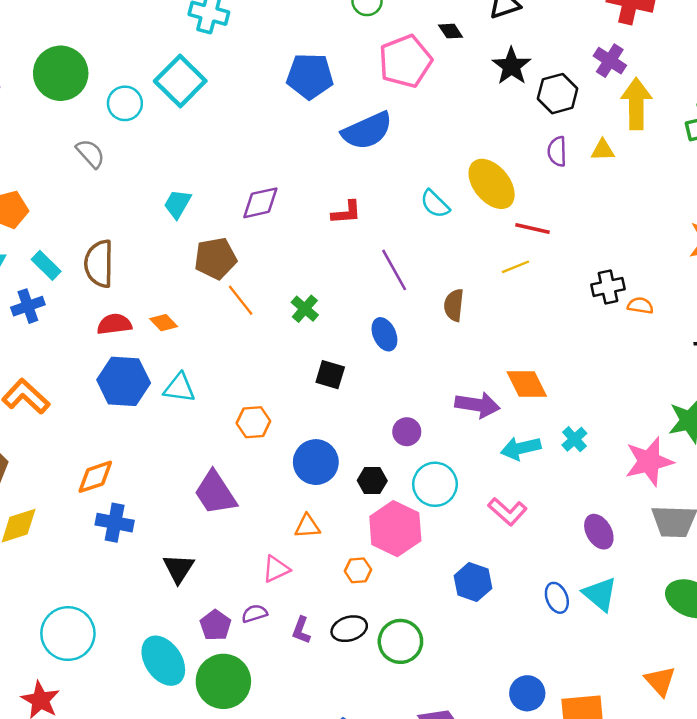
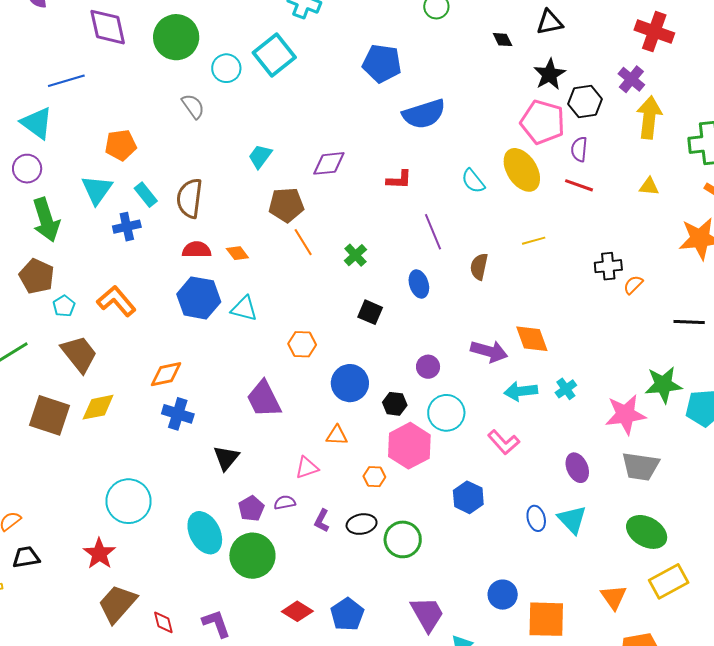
pink pentagon: (405, 61) -> (543, 122), moved, turned 30
yellow triangle: (603, 150) -> (649, 186), moved
red line: (533, 229) -> (579, 185), moved
orange semicircle: (640, 306) -> (633, 285), turned -60

